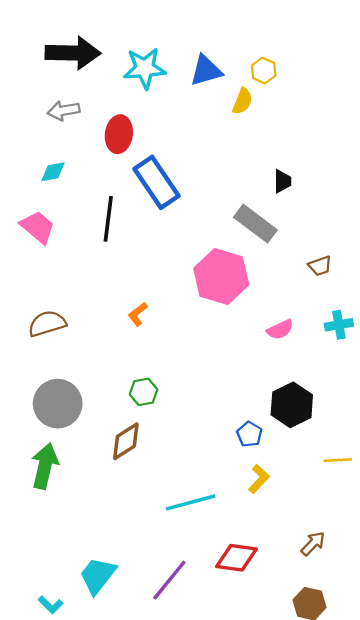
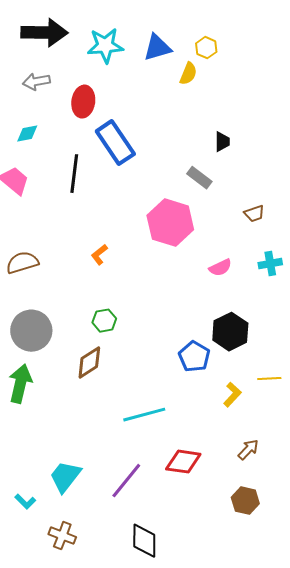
gray rectangle: (255, 224) -> (199, 178), size x0.7
blue pentagon: (249, 434) -> (194, 357), size x1.4
yellow L-shape: (259, 479) -> (232, 395), moved

